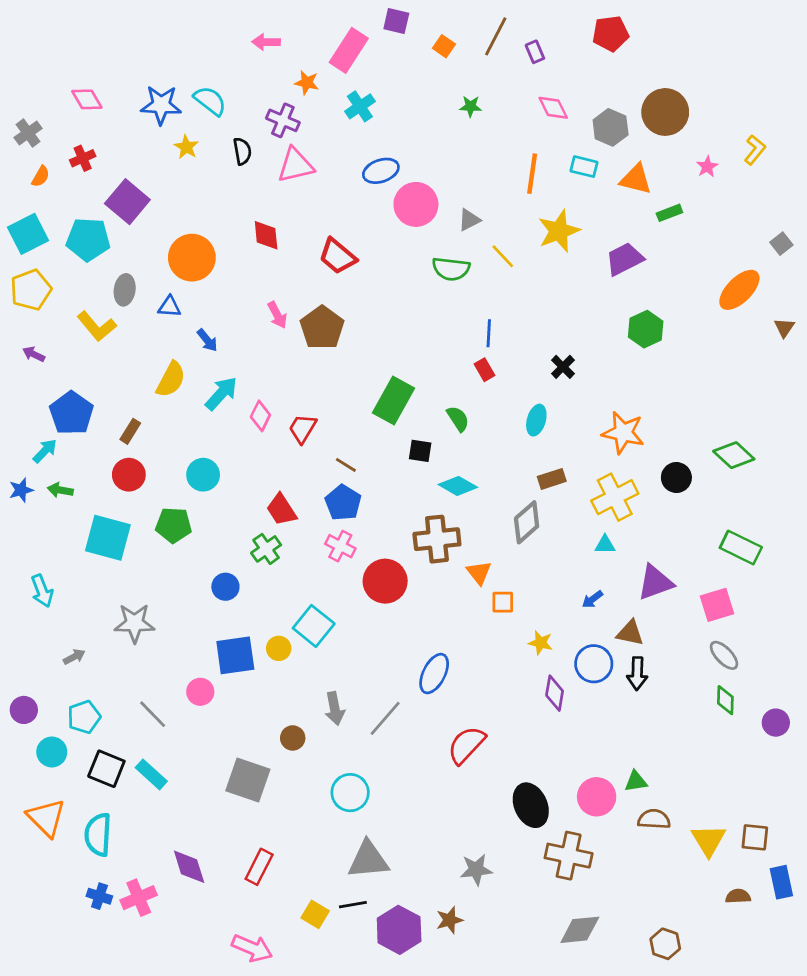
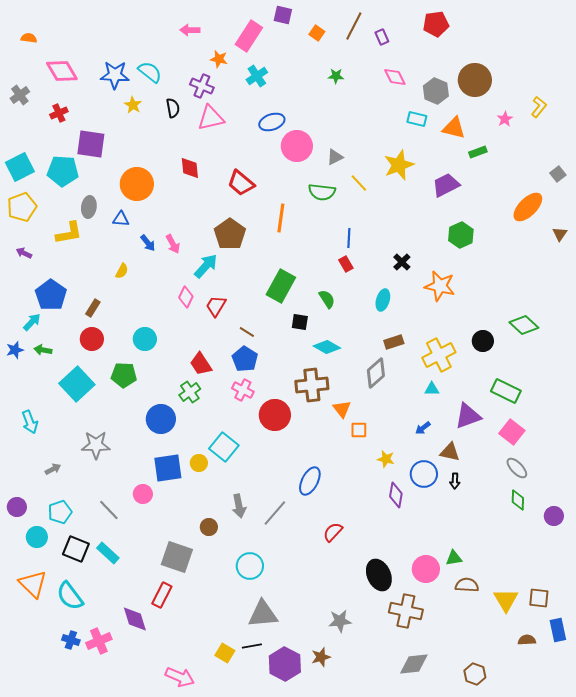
pink diamond: (87, 99) -> (62, 71), size x1.4
orange line: (532, 174) -> (281, 218), moved
orange semicircle: (41, 176) -> (29, 38), moved, turned -112
purple square: (127, 202) -> (91, 144), turned -32
pink arrow: (277, 315) -> (173, 244), moved
yellow L-shape: (97, 326) -> (69, 233), turned -60
yellow semicircle: (171, 379) -> (122, 271), size x0.6
cyan arrow: (221, 393) -> (206, 266), moved
orange star: (623, 433) -> (440, 286), moved
cyan square: (108, 538) -> (77, 384), turned 32
green rectangle: (741, 548) -> (506, 391), moved
blue circle: (225, 587) -> (161, 419), size x1.5
pink square: (717, 605) -> (512, 432), turned -35
black arrow: (637, 674) -> (455, 481), size x0.7
red semicircle: (466, 745) -> (333, 532), size x0.7
cyan semicircle: (98, 835) -> (70, 596), turned -40
red rectangle: (259, 867) -> (162, 595), moved

